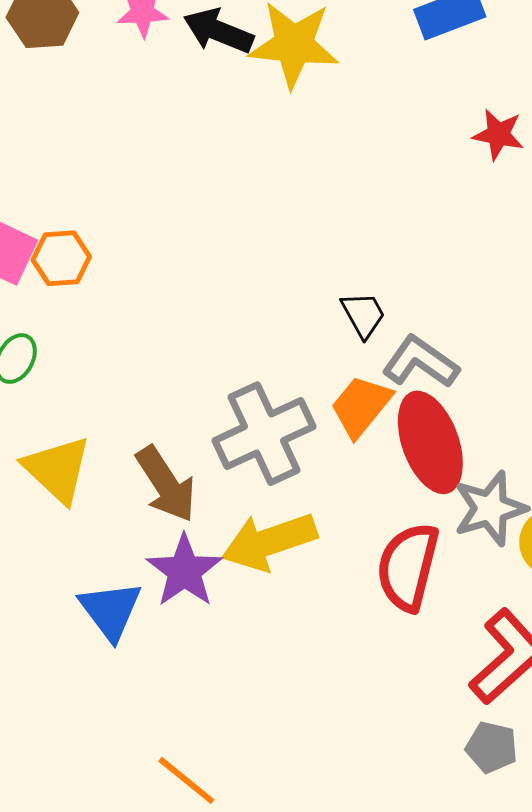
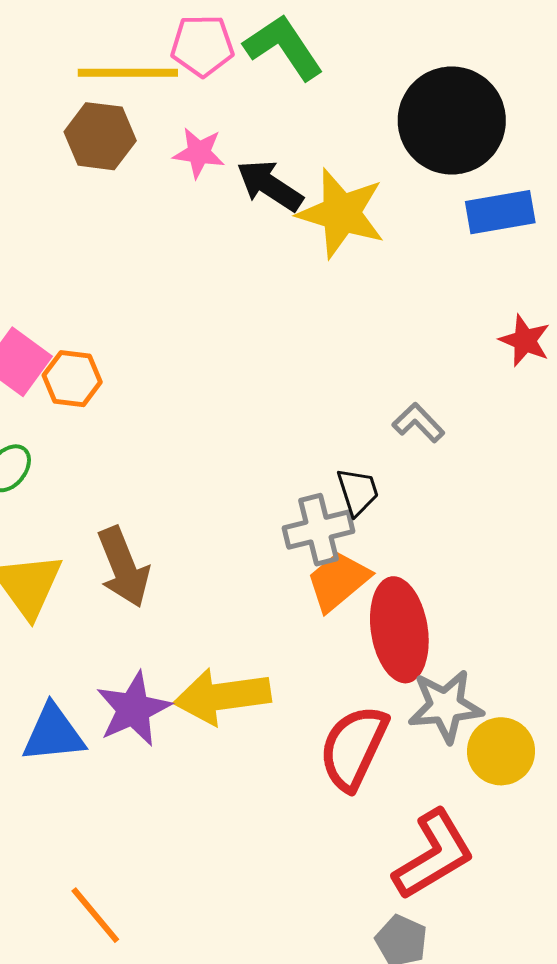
gray L-shape: (420, 362) -> (418, 423), moved, size x0.7
gray cross: (264, 434) -> (319, 530), moved, size x0.7
brown arrow: (166, 484) -> (123, 567), moved
blue triangle: (111, 610) -> (53, 734), turned 50

